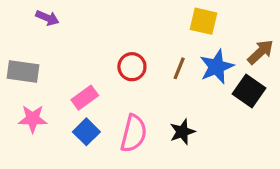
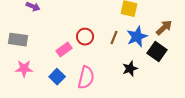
pink rectangle: (85, 98) -> (64, 50), moved
black star: (182, 132) -> (130, 69), moved

